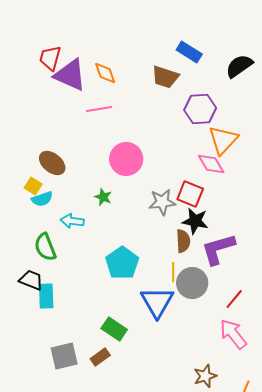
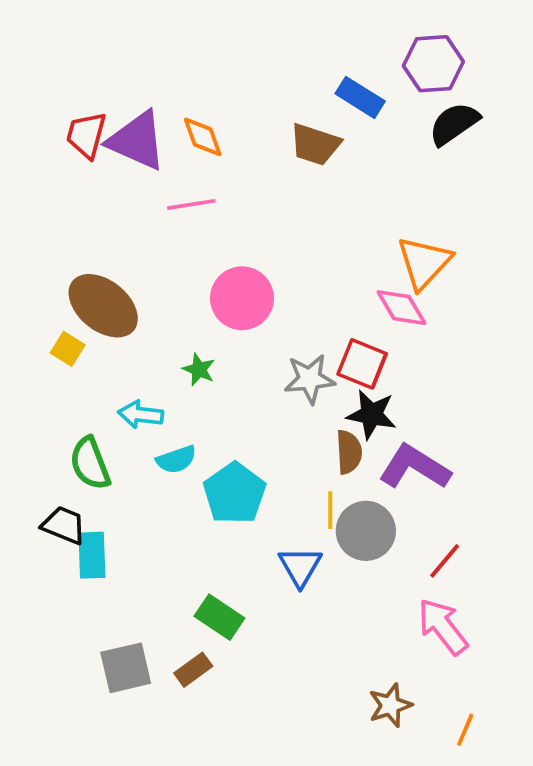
red trapezoid: (50, 58) -> (86, 135), moved
purple hexagon: (200, 109) -> (433, 64), moved
brown ellipse: (52, 163) -> (103, 306), size x1.4
cyan semicircle: (42, 199) -> (176, 460), moved
purple L-shape: (218, 249) -> (415, 467), turned 48
blue triangle: (157, 302) -> (300, 566), size x0.7

